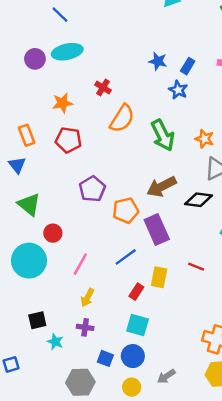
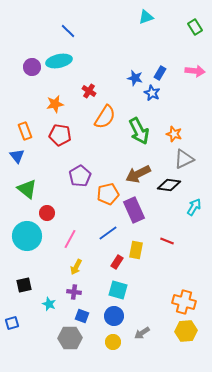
blue line: (60, 15) -> (68, 31), moved
blue star: (158, 61) -> (135, 78), moved
black square: (37, 320) -> (24, 285), moved
blue square: (105, 358) -> (82, 316), moved

